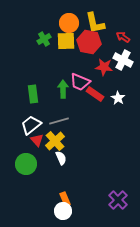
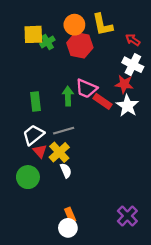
yellow square: (66, 41) -> (33, 34), moved
red hexagon: (89, 42) -> (80, 45), moved
red star: (104, 67) -> (124, 84), moved
white star: (118, 98) -> (127, 106), size x1.5

